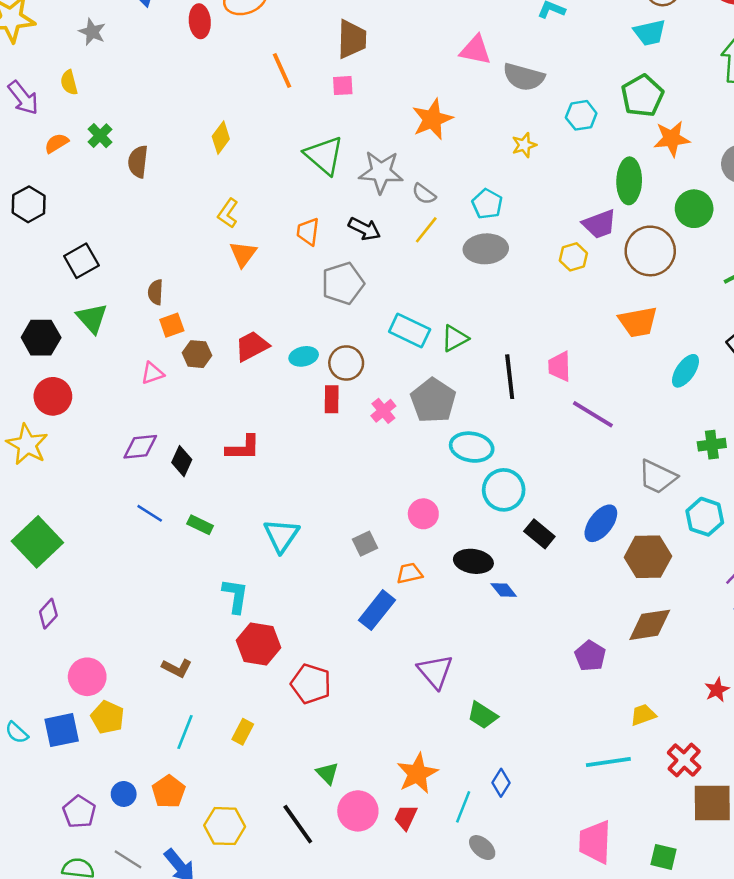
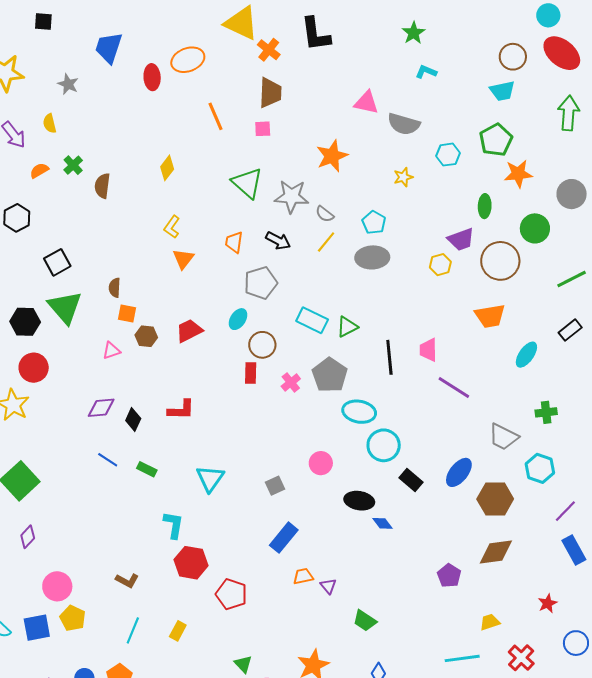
green ellipse: (629, 181) -> (485, 206), size x0.7
green triangle: (92, 318) -> (65, 307), size x1.4
orange square: (172, 325) -> (127, 313), turned 30
cyan ellipse: (304, 356) -> (238, 319), moved, turned -45
orange trapezoid: (409, 573) -> (303, 576), moved
purple triangle: (435, 672) -> (328, 586), size x0.6

